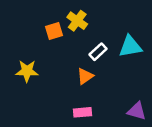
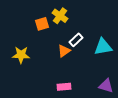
cyan triangle: (130, 46) -> (103, 47), moved
orange triangle: (85, 76) -> (64, 51), moved

